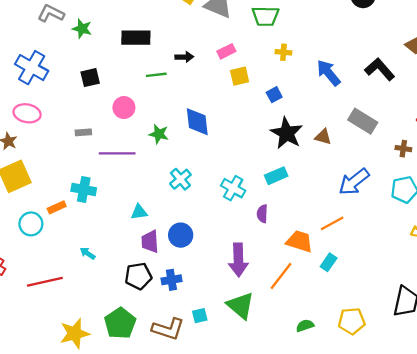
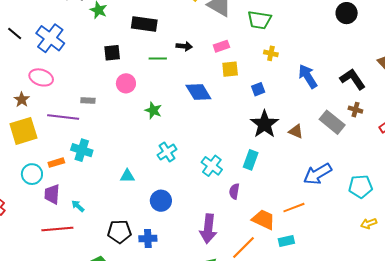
black square: (90, 78) -> (112, 53), moved
blue diamond: (197, 122) -> (198, 92), moved, turned -32
brown cross: (403, 149) -> (355, 110), moved
purple line: (117, 153) -> (63, 117), moved
cyan rectangle: (276, 176) -> (251, 160), turned -54
purple trapezoid: (150, 242) -> (52, 194), moved
cyan rectangle: (329, 262) -> (286, 241), turned 35
red line: (45, 282) -> (57, 229), moved

